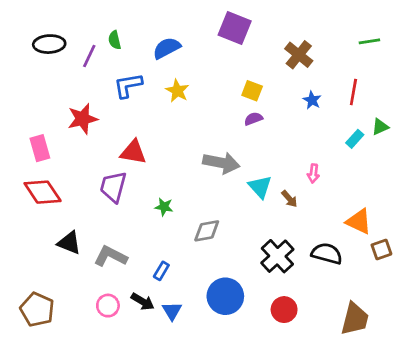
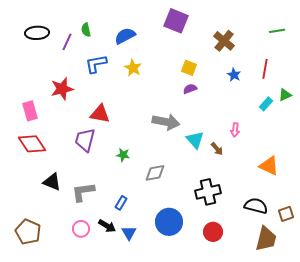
brown square: (381, 250) -> (286, 214), moved
black semicircle: (327, 254) -> (256, 206), moved
gray L-shape: (111, 256) -> (83, 192), turned -35
black cross: (277, 256) -> (208, 192), turned 30

